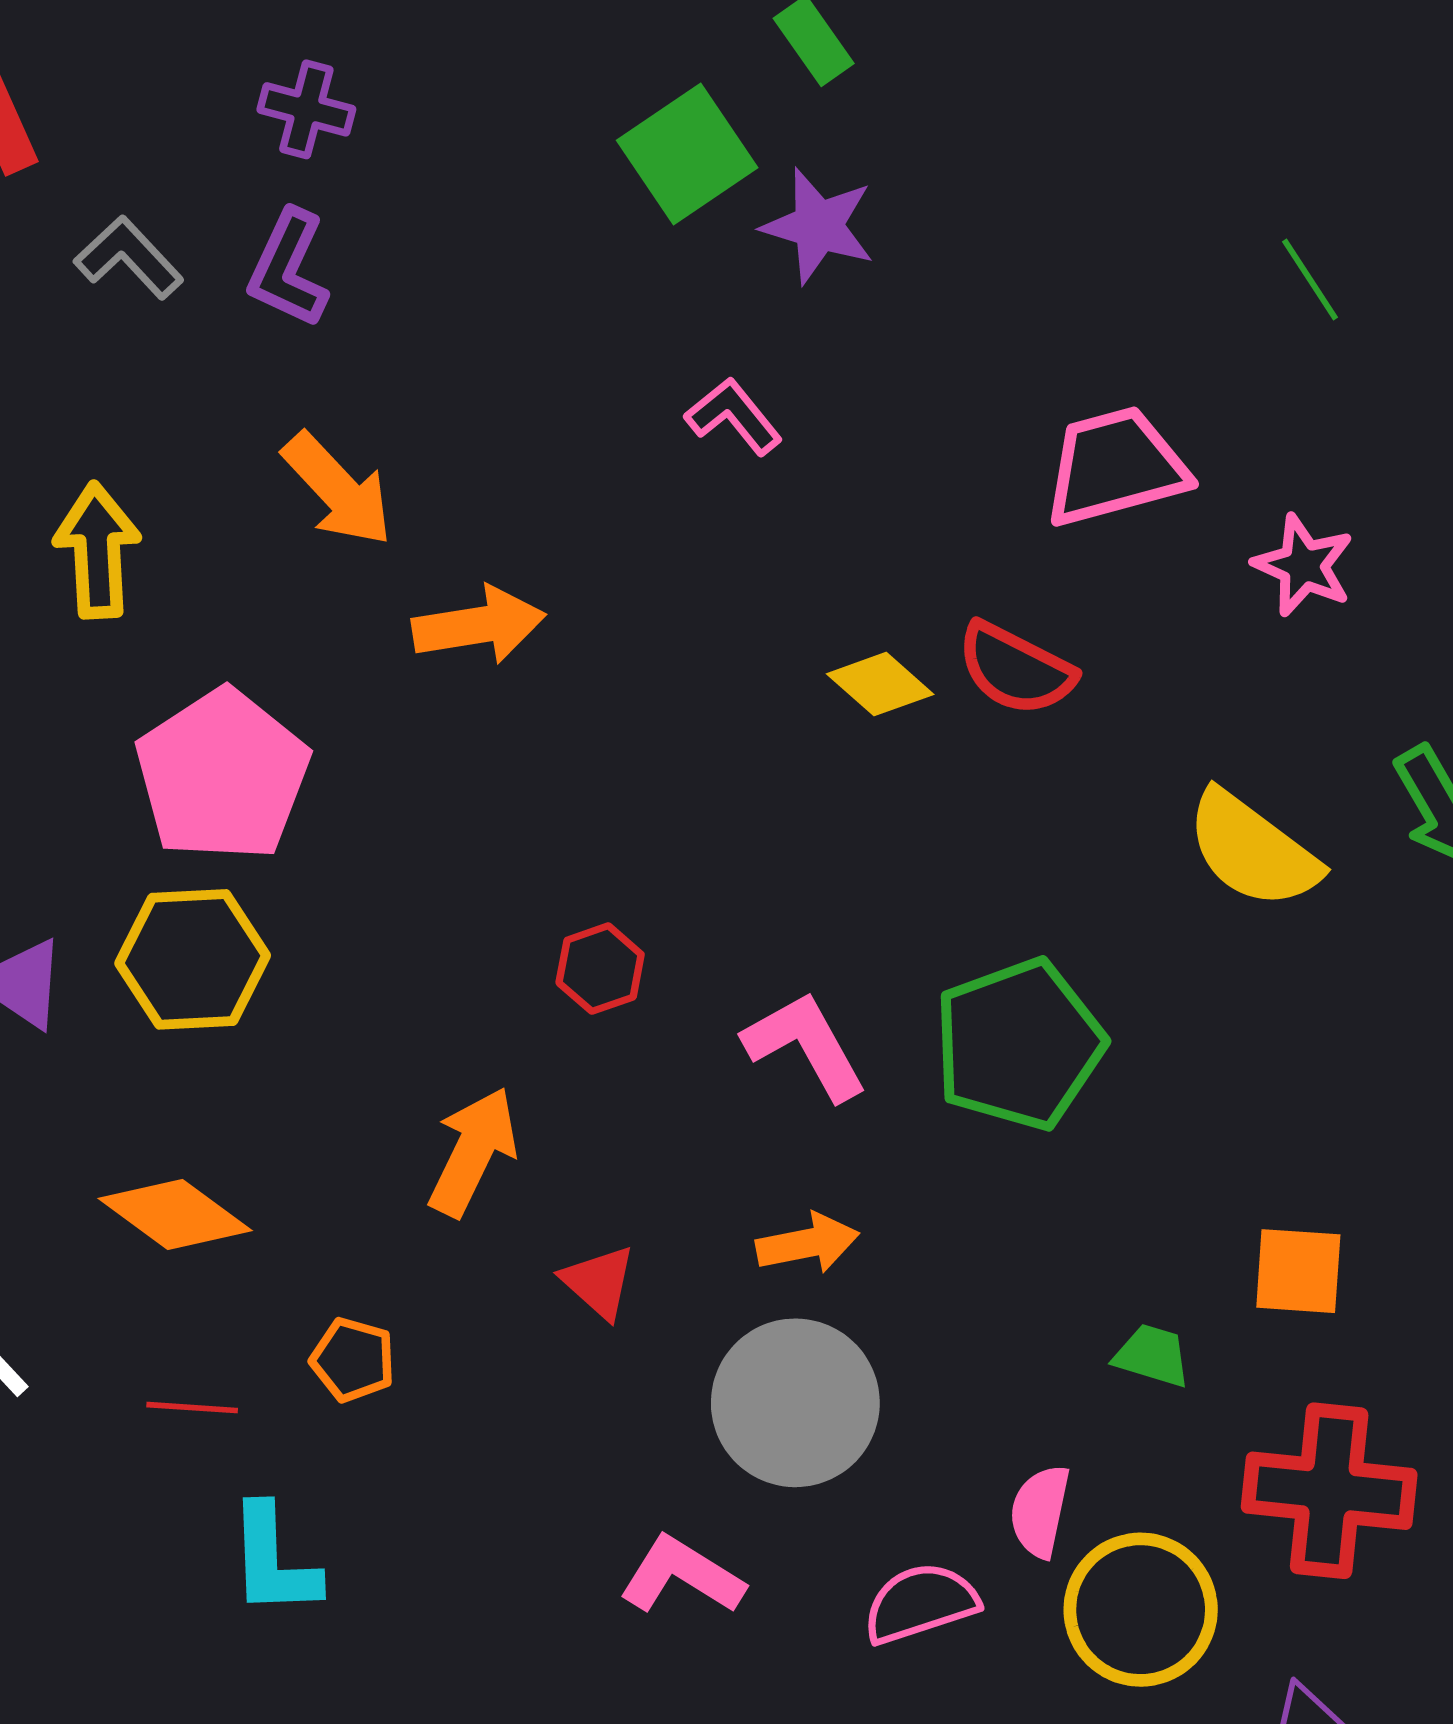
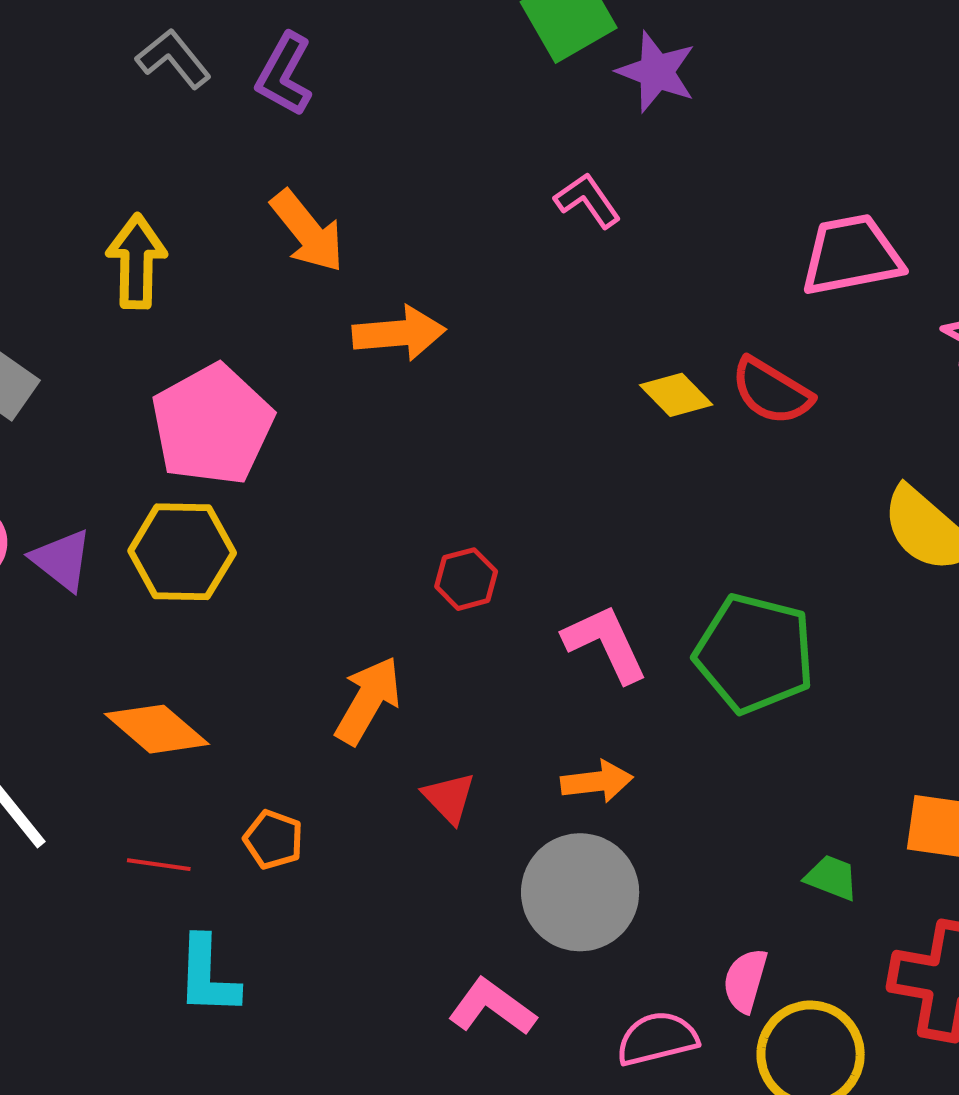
green pentagon: (1019, 1044) -> (754, 653), turned 30

